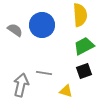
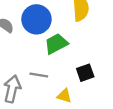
green trapezoid: (84, 46) -> (56, 44), moved

